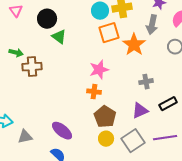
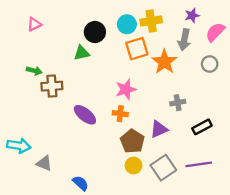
pink triangle: (16, 11) -> (34, 24), turned 40
black circle: (47, 19) -> (95, 32), moved
green triangle: (59, 37) -> (82, 53), turned -49
purple triangle: (140, 111) -> (159, 129), moved
purple ellipse: (62, 131) -> (85, 115), moved
gray triangle: (25, 137) -> (44, 163), turned 35

